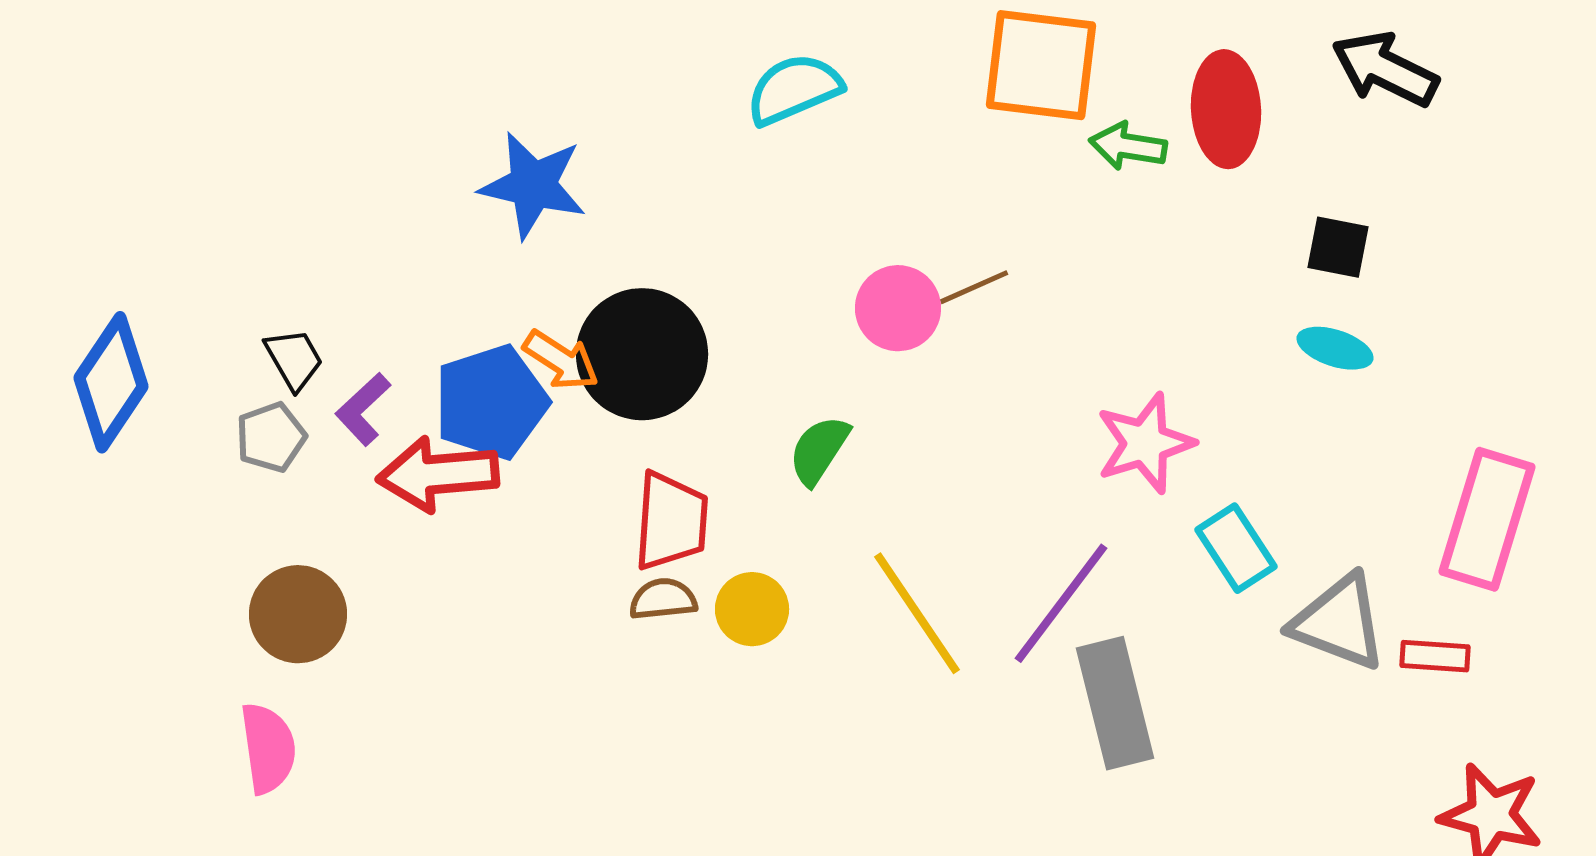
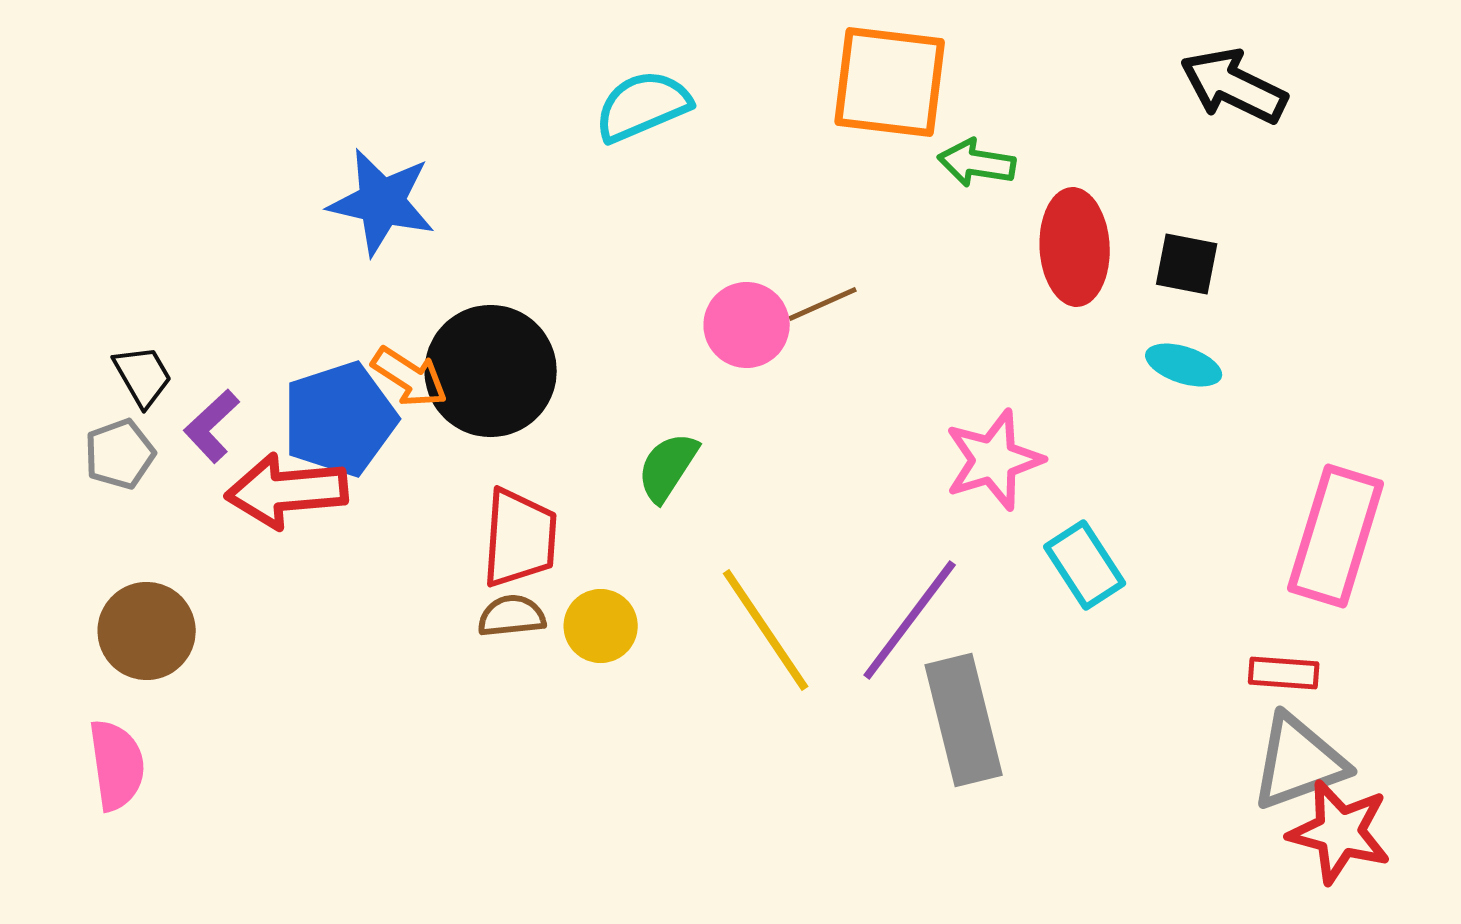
red ellipse: (1226, 109) -> (1075, 247), moved
gray triangle: (1339, 622) -> (1299, 762), moved, turned -41

